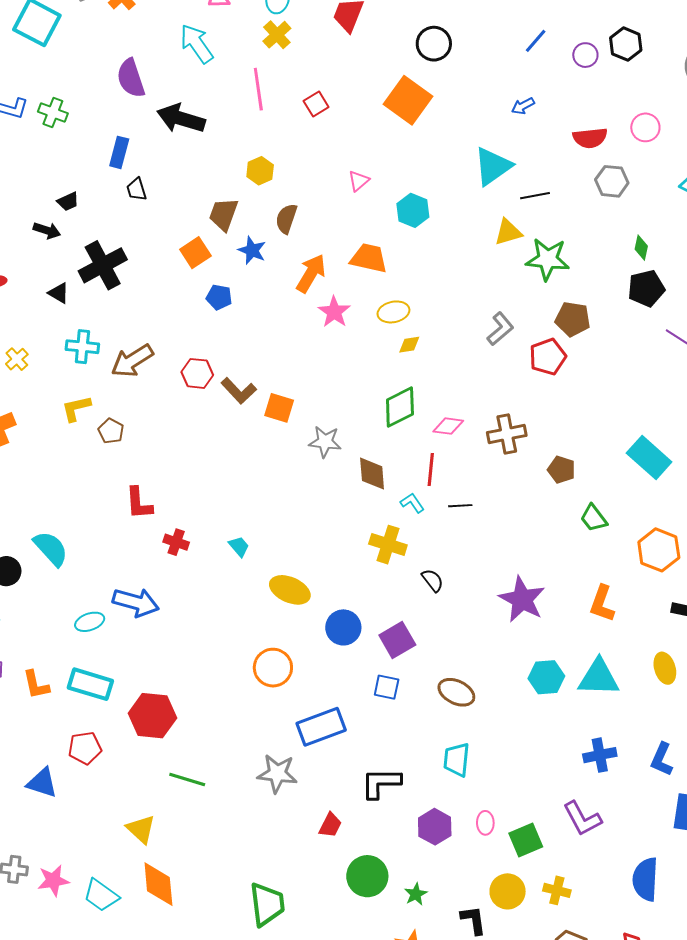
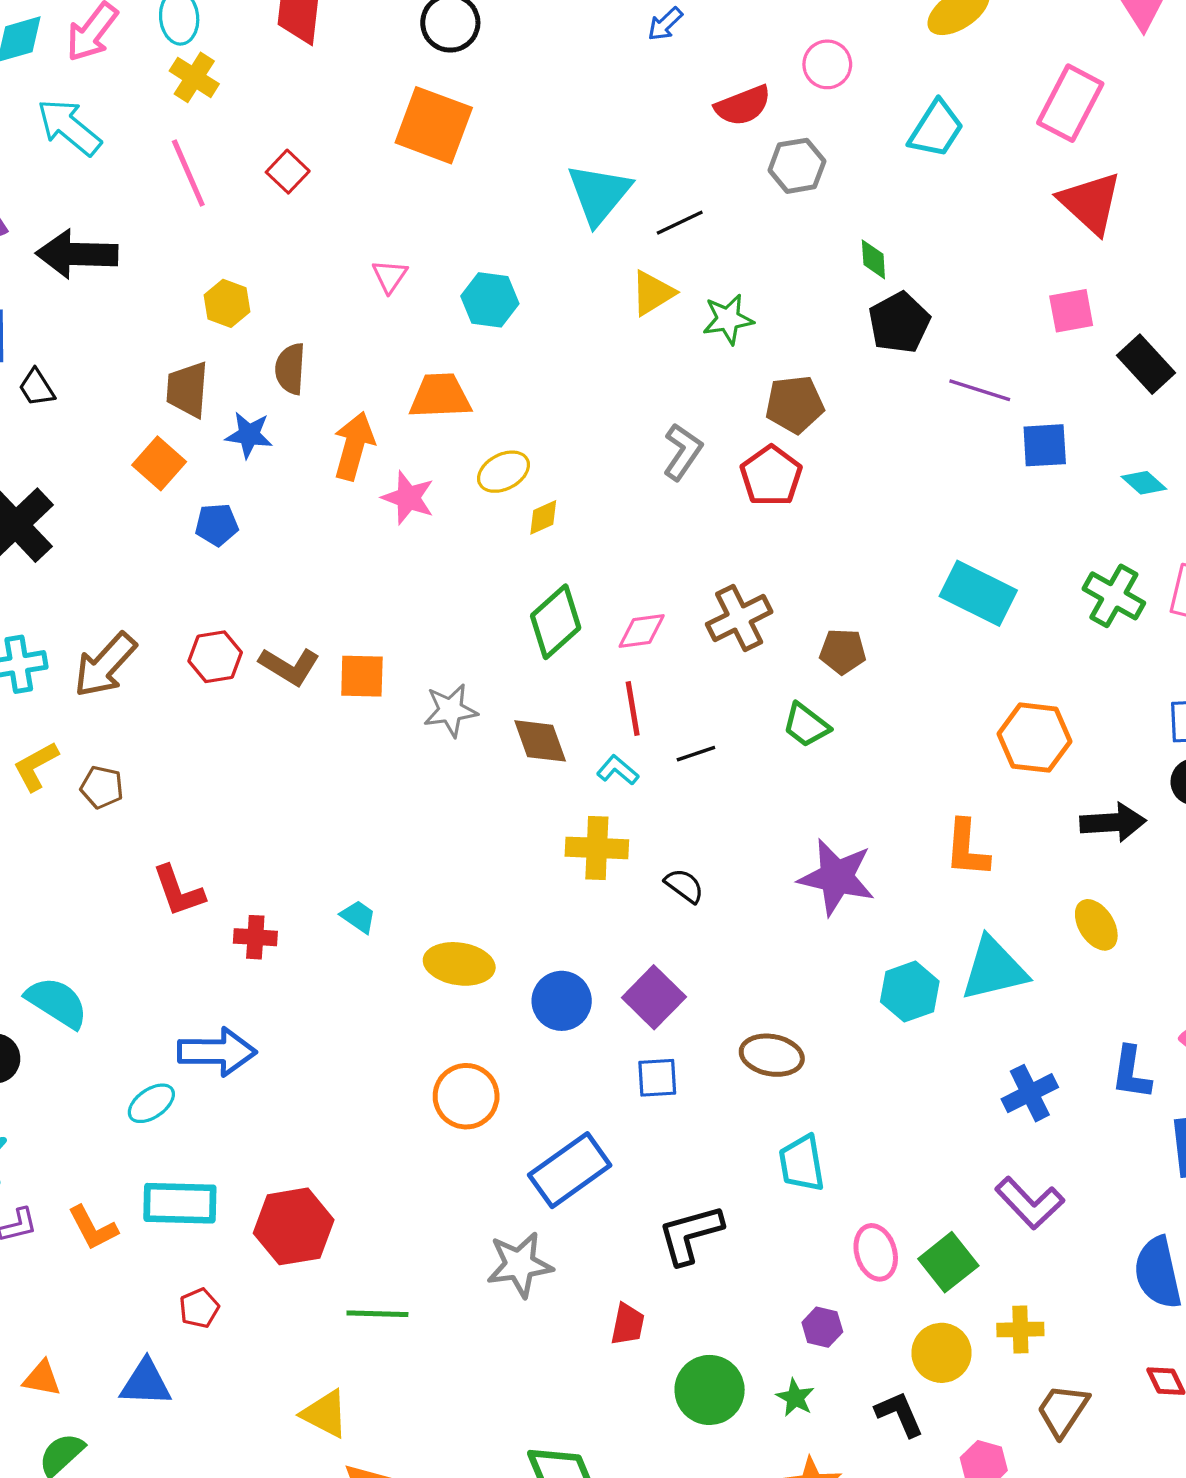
blue arrow: (523, 106) -> (665, 24), moved
green star: (548, 259) -> (728, 319), size x0.7
green trapezoid: (594, 518) -> (806, 725), moved
red pentagon: (85, 748) -> (199, 1308), size x0.7
pink ellipse: (485, 823) -> (876, 1252), size x1.4
purple hexagon: (435, 827) -> (822, 1327), moved, size x0.7

